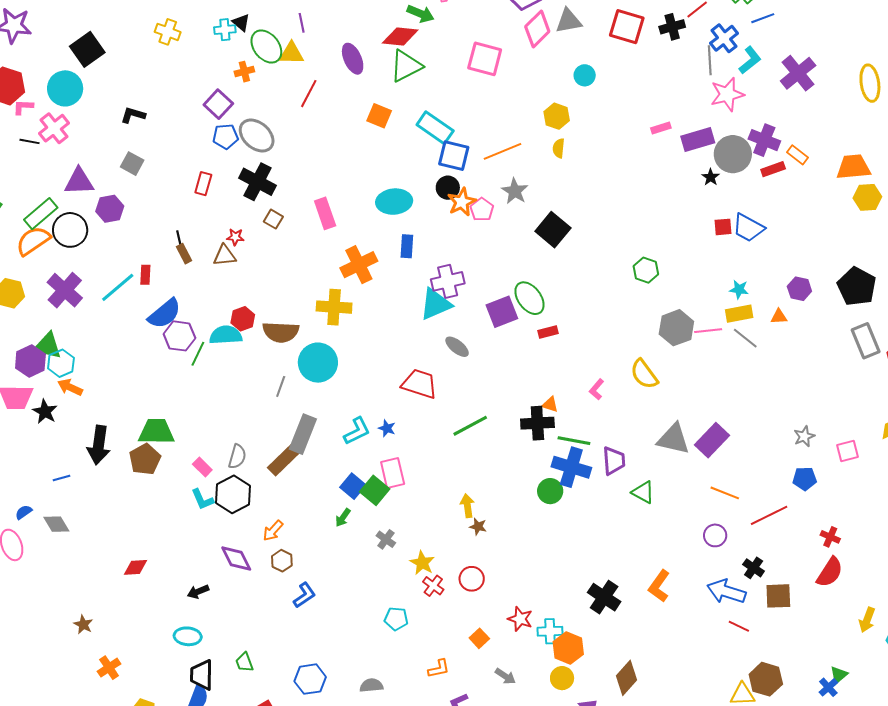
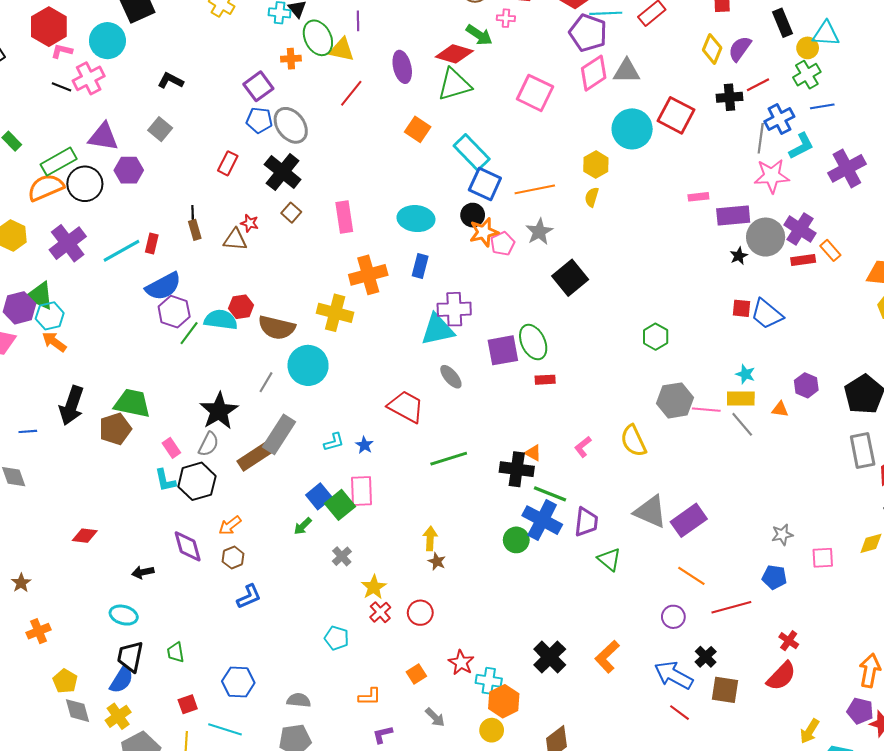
red square: (627, 27) -> (676, 115), moved
cyan circle: (585, 75) -> (632, 129), size x1.8
black star: (45, 412) -> (219, 411), moved, size x1.5
cyan L-shape: (357, 431) -> (334, 442), size x0.7

